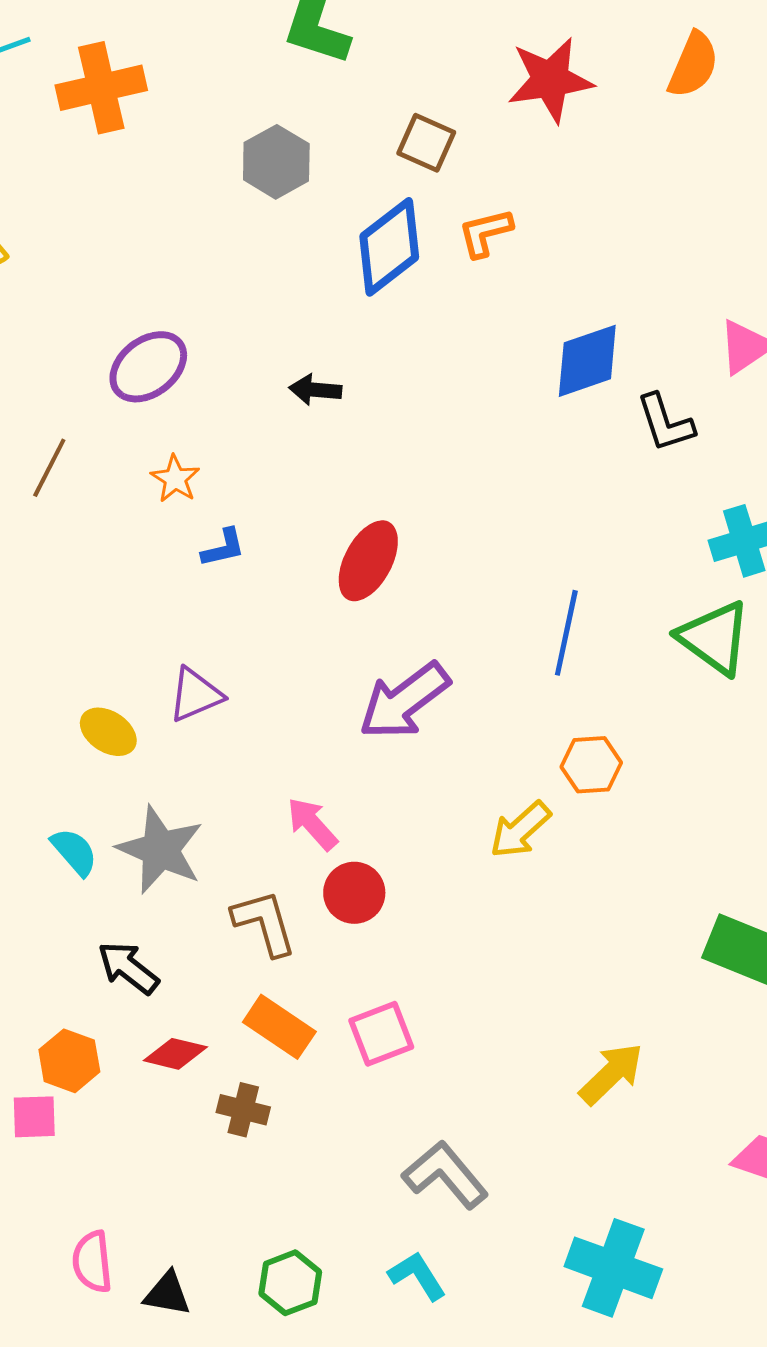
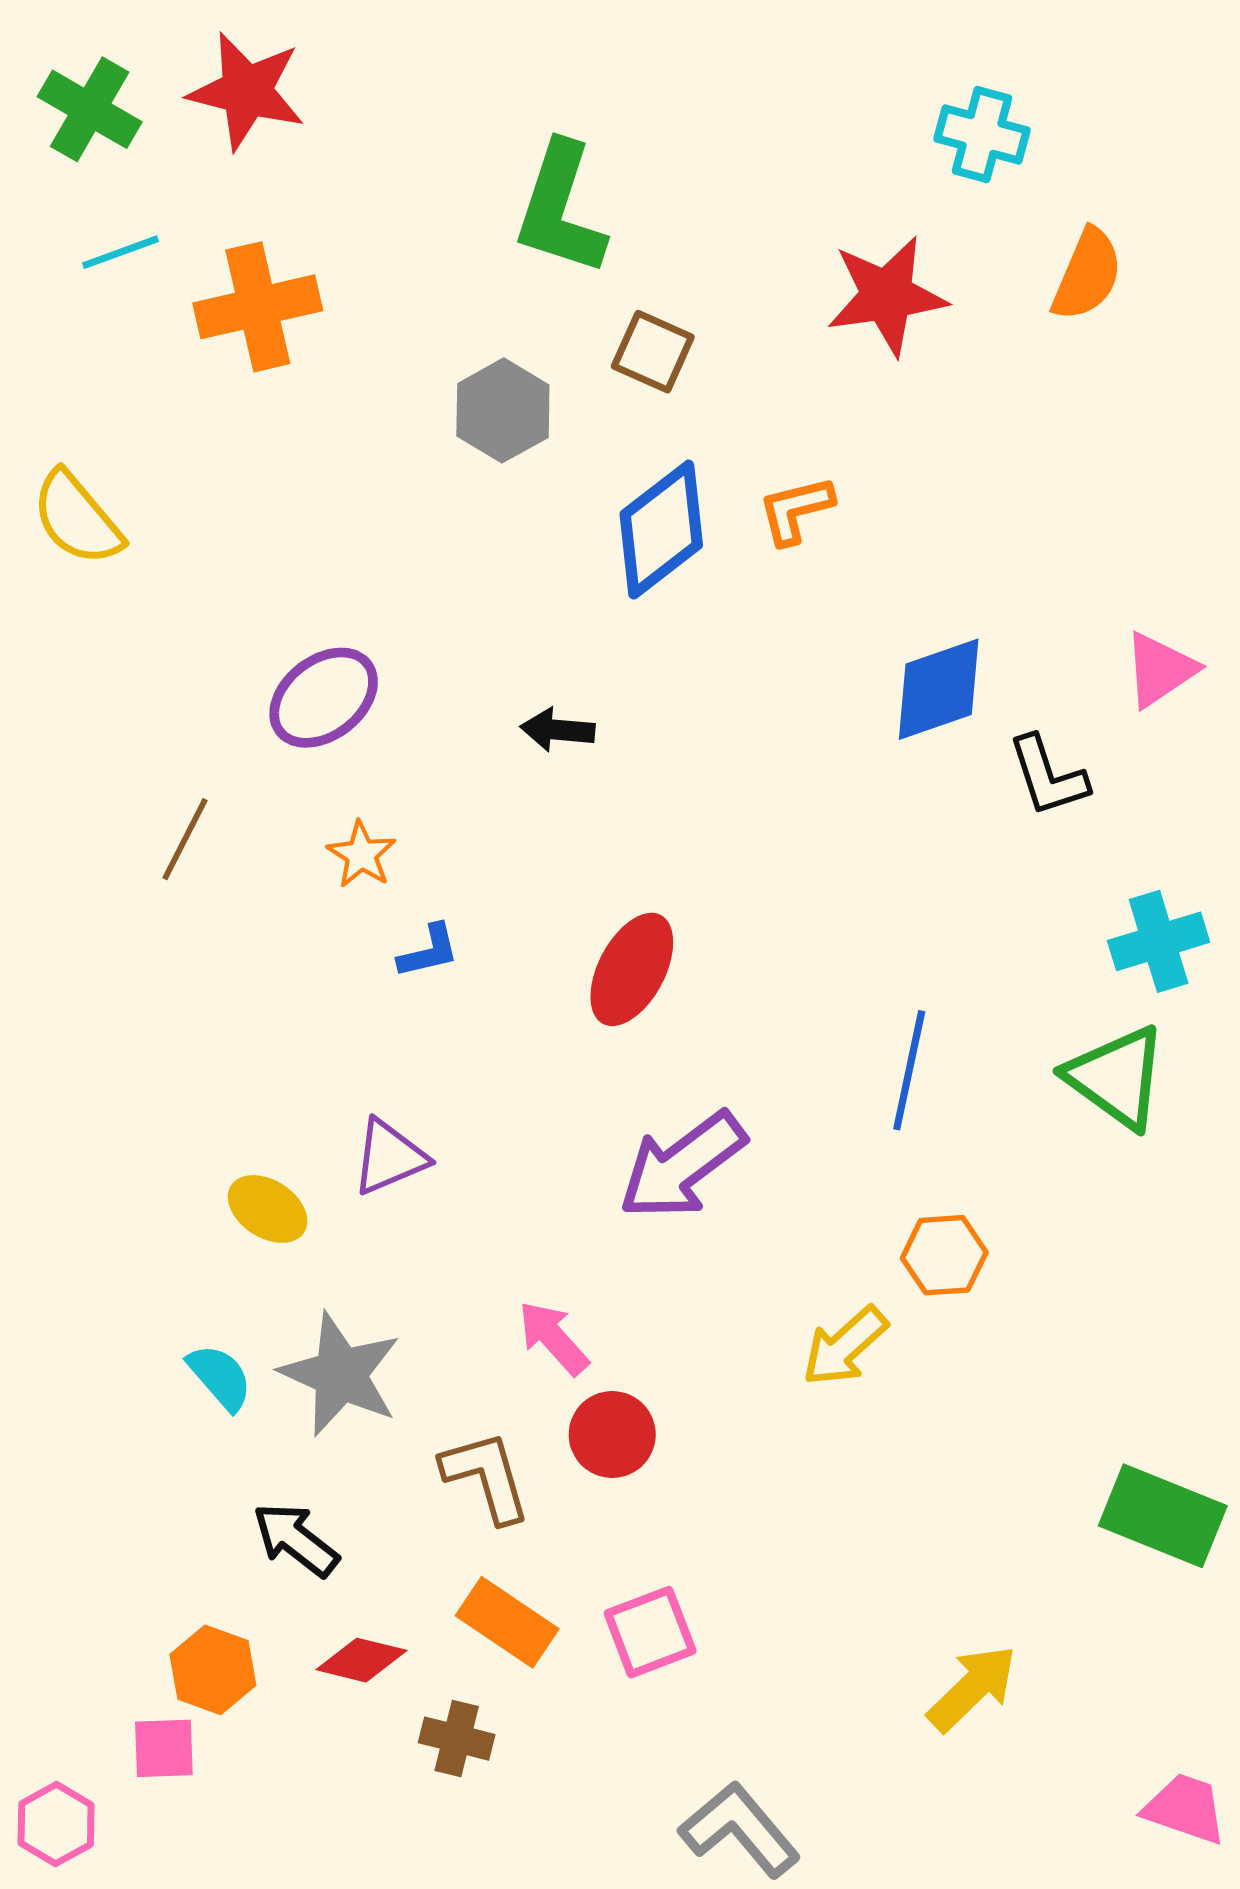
brown square: (426, 143) -> (653, 352), moved

